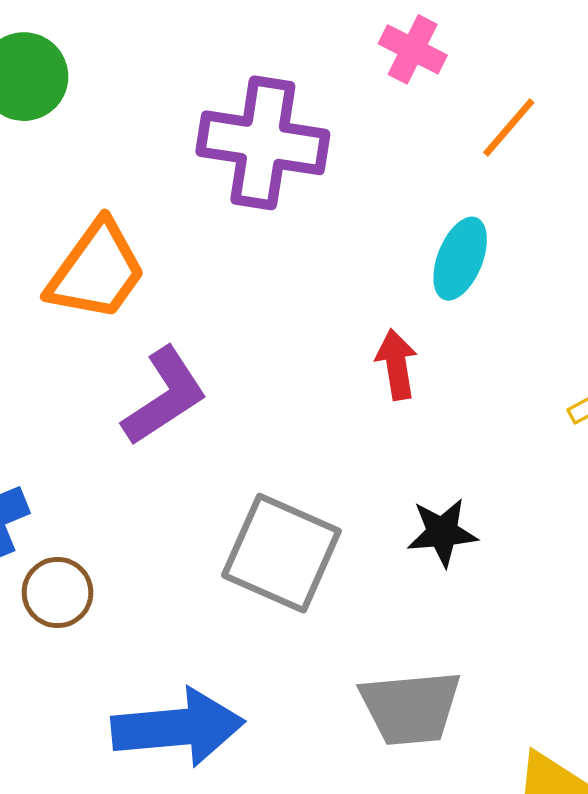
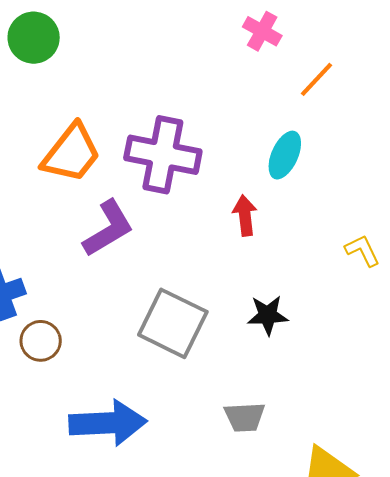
purple cross: (263, 143) -> (163, 155), moved
gray trapezoid: (410, 708) -> (245, 417), size x0.7

